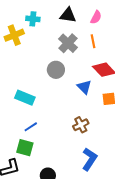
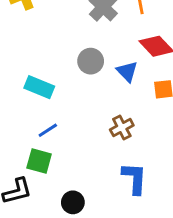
gray circle: (56, 70) -> (91, 61), moved
blue L-shape: (90, 159) -> (134, 178), turned -30

